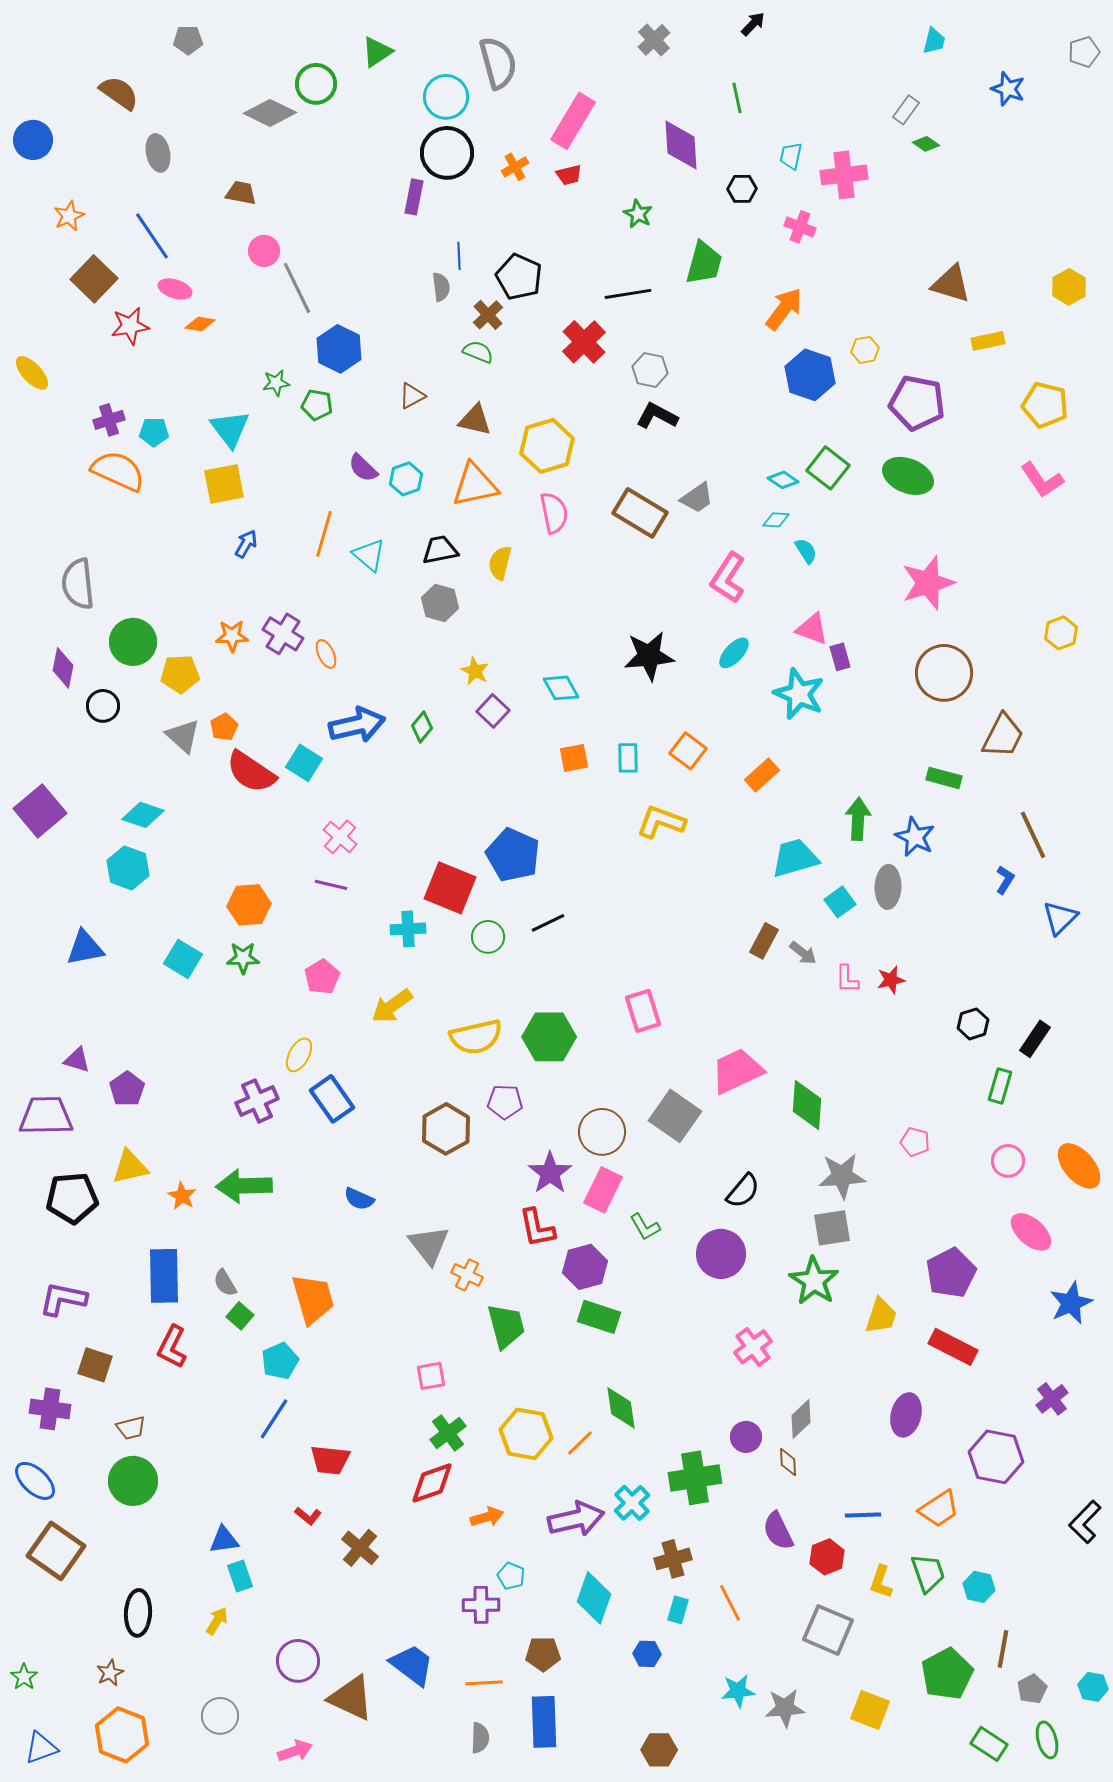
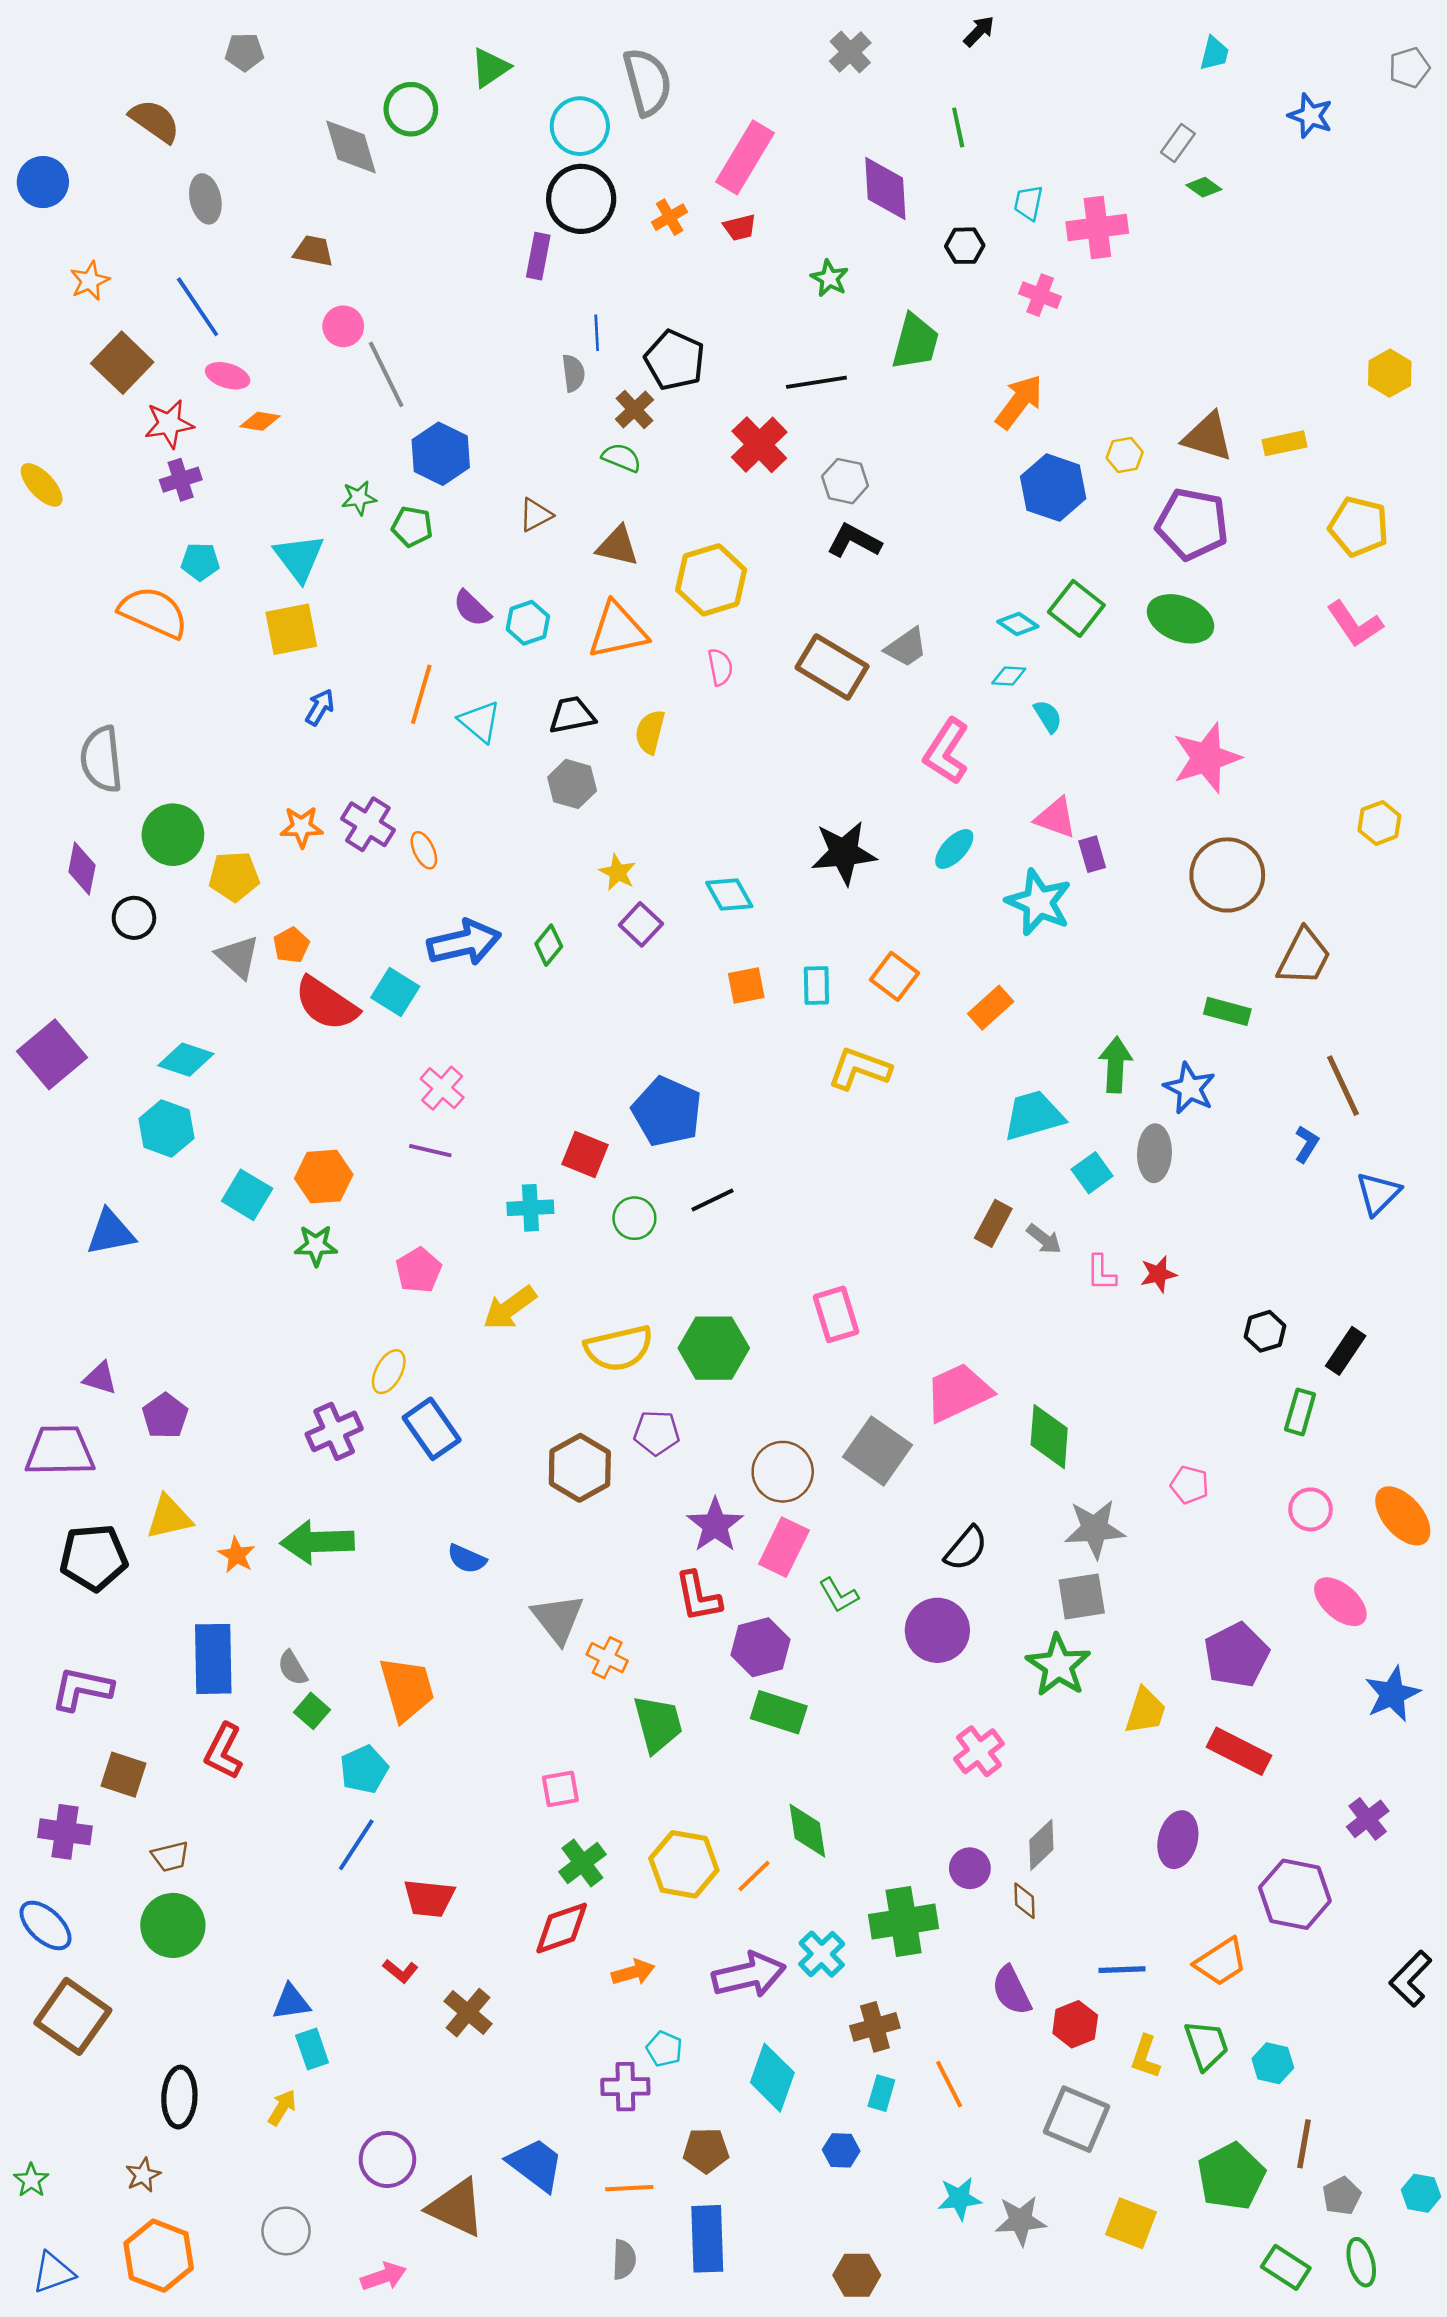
gray diamond: (270, 113) -> (351, 147), turned 48
brown triangle: (951, 284) -> (1208, 437), moved
purple cross: (109, 420) -> (181, 480), moved
pink semicircle: (554, 513) -> (720, 667), size x0.7
red square: (450, 888) -> (585, 1154), size x0.7
cyan square: (183, 959) -> (247, 1195), moved

